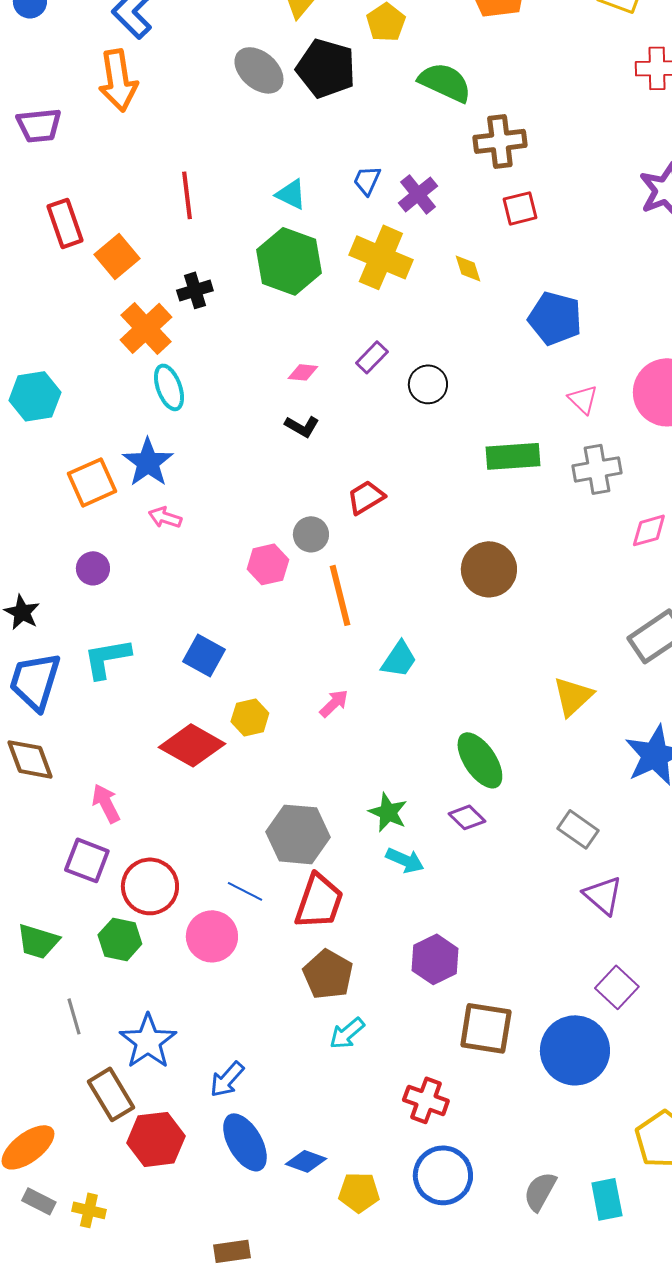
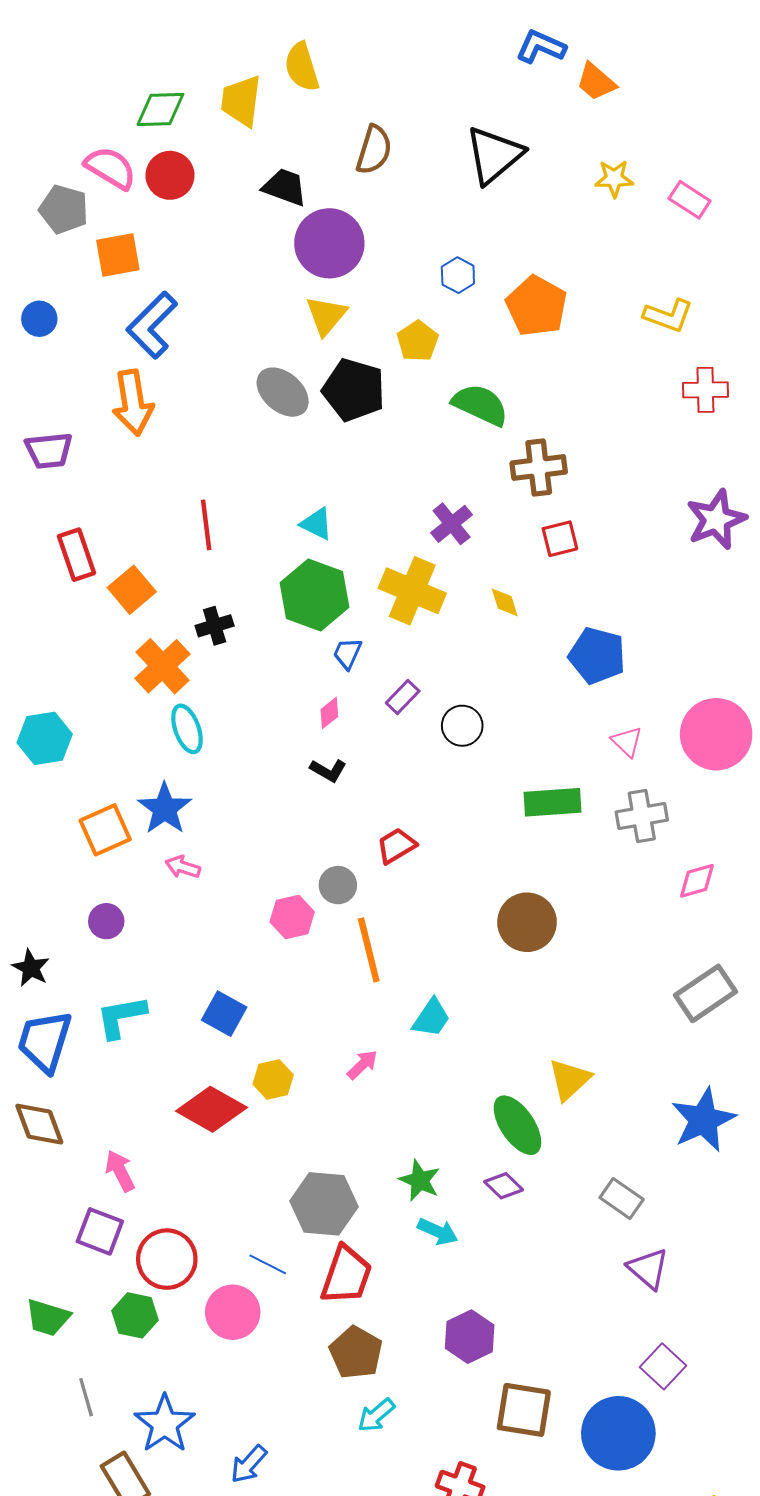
blue trapezoid: (367, 180) -> (347, 653), moved
pink diamond: (303, 372) -> (329, 713), turned -44
yellow triangle: (573, 696) -> (569, 1080), moved

